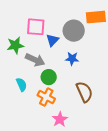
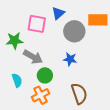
blue triangle: (52, 40) -> (58, 13), moved
orange cross: (46, 97) -> (41, 95), turned 30

